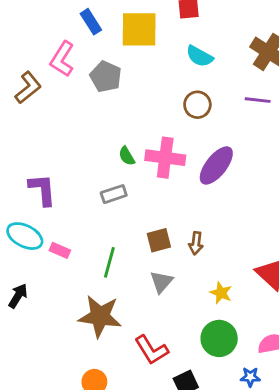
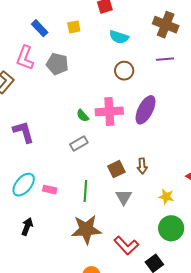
yellow square: (139, 29) -> (74, 27), size x0.5
purple L-shape: (42, 190) -> (23, 132), moved
cyan ellipse: (25, 236) -> (24, 185), turned -65

